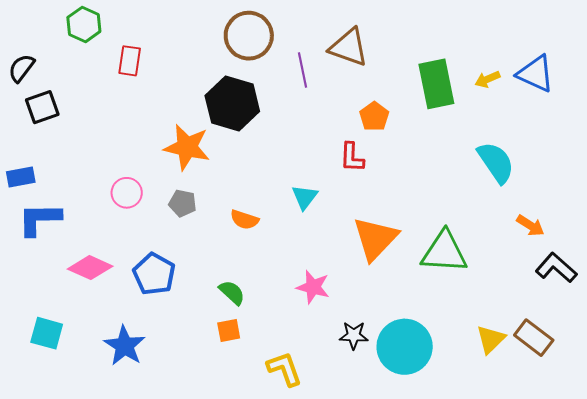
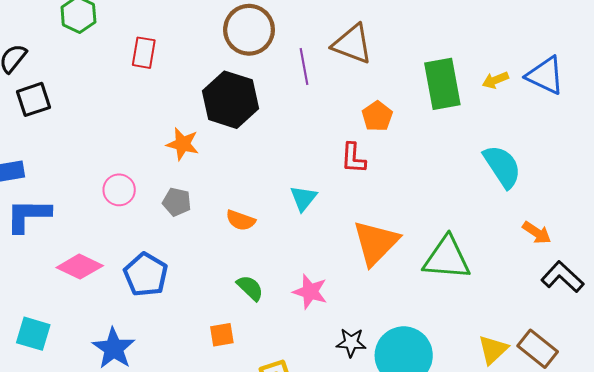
red rectangle: (130, 61) -> (144, 53), moved
orange star: (187, 147) -> (183, 144), size x0.7
green semicircle: (232, 293) -> (250, 288), moved

